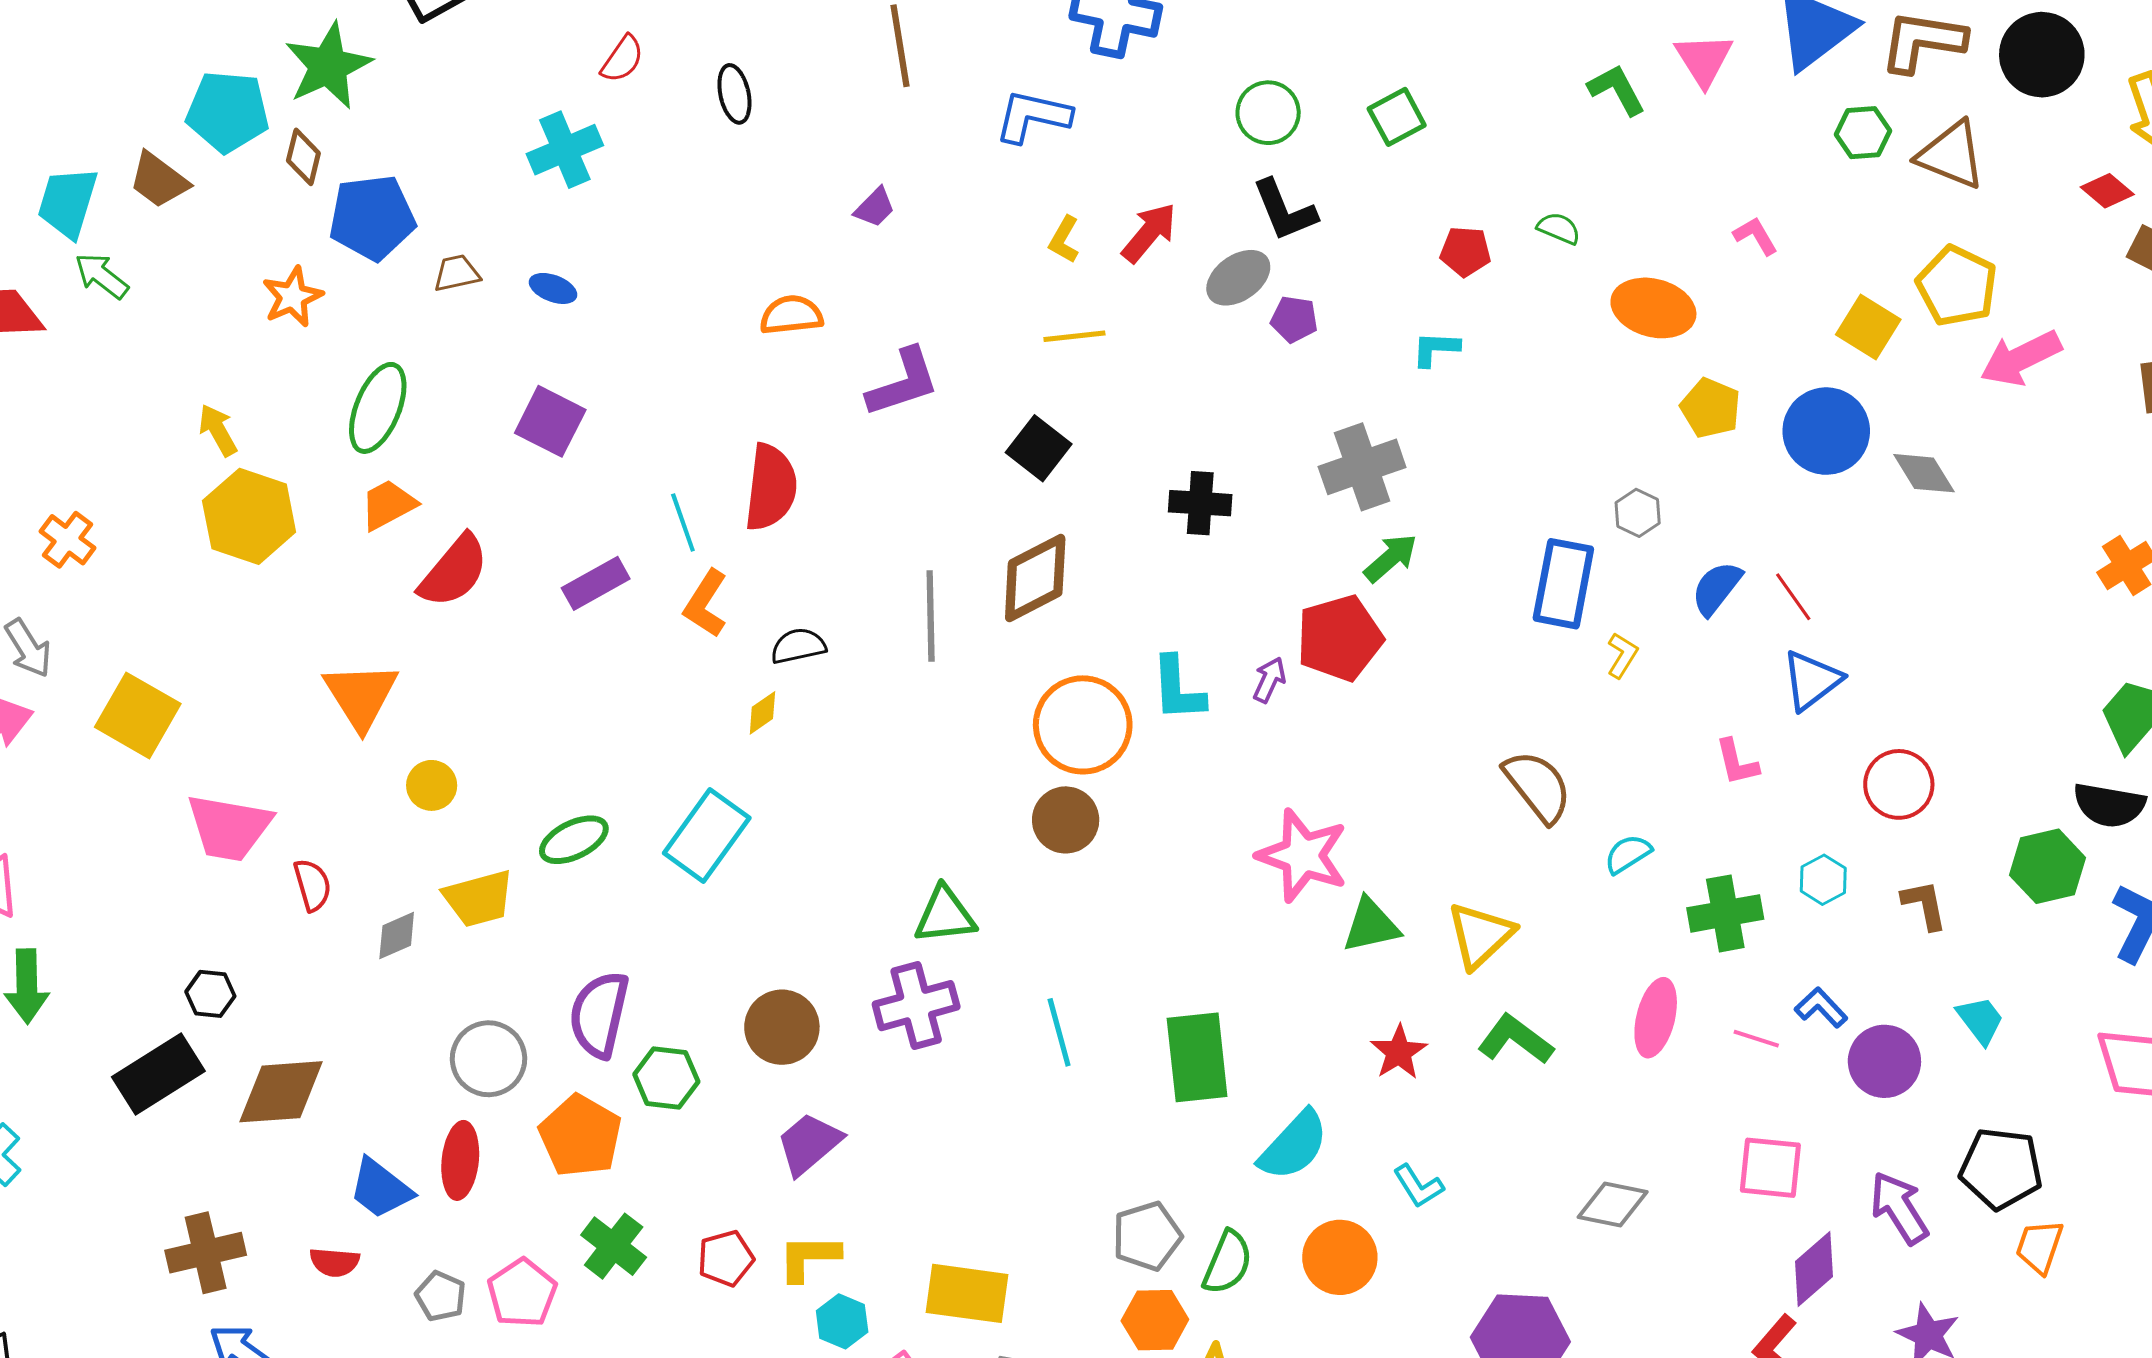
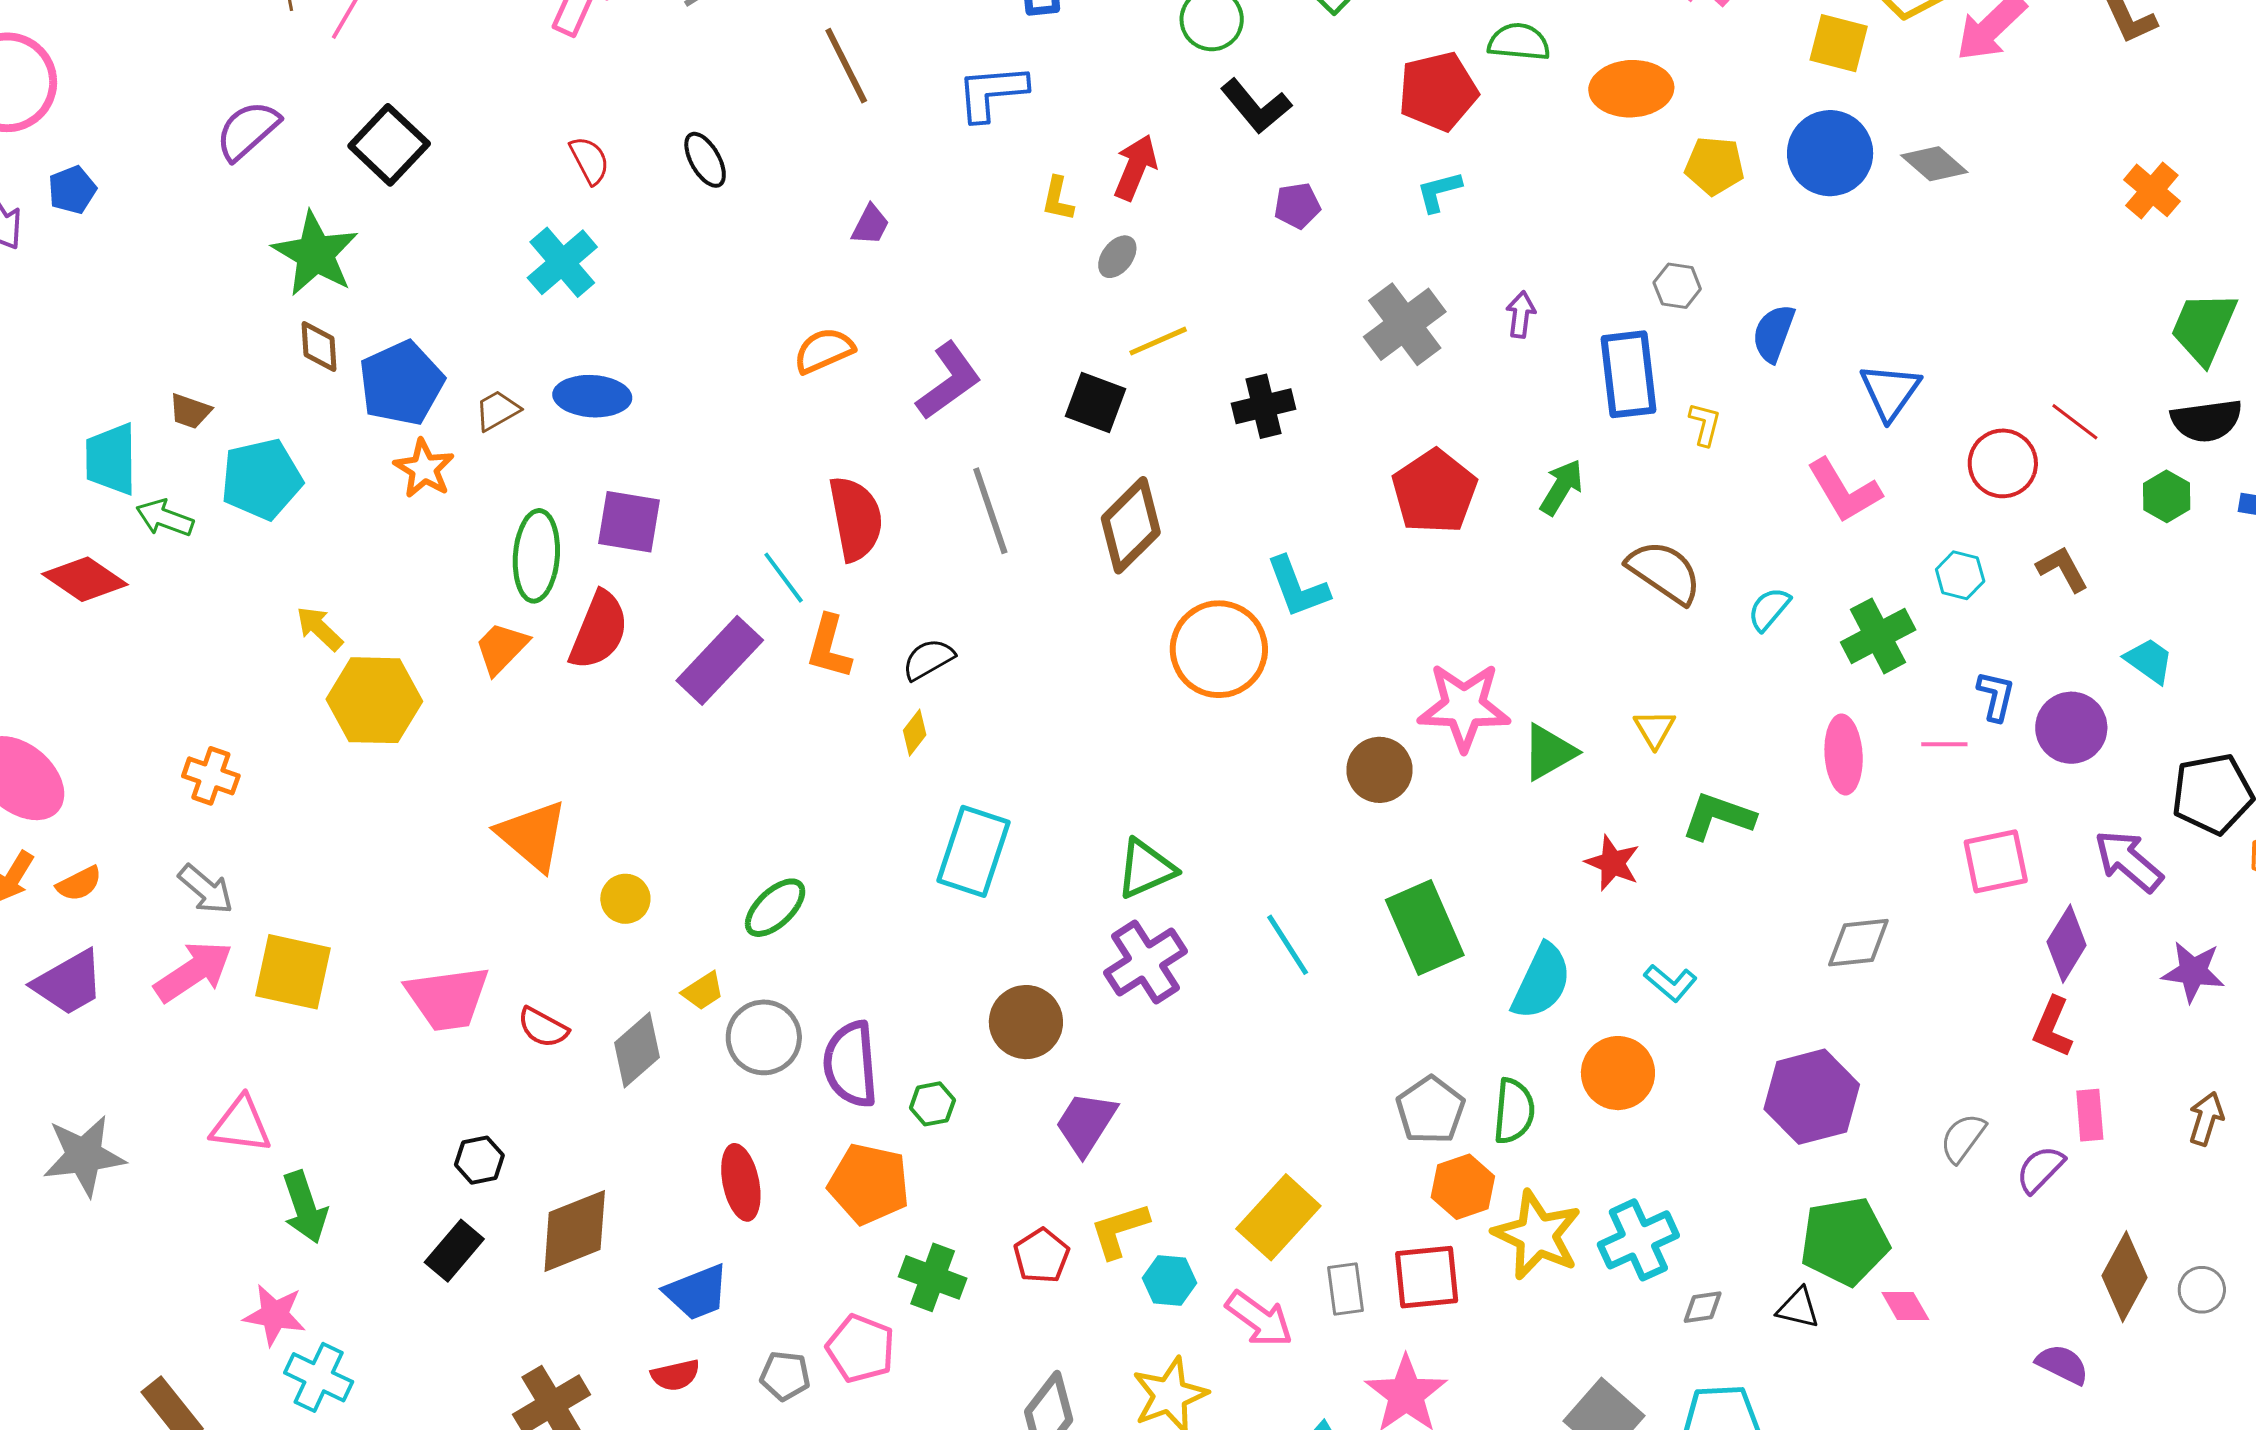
red semicircle: (622, 59) -> (589, 160), turned -45
cyan pentagon: (228, 112) -> (262, 479), moved
brown trapezoid: (159, 180) -> (190, 411), size x0.7
green semicircle: (1559, 228) -> (1519, 42), size x1.4
red pentagon: (1465, 251) -> (1438, 91), size x1.6
gray ellipse: (1238, 278) -> (1117, 257), moved, size x0.7
blue ellipse: (553, 288) -> (592, 396), size x1.6
orange star: (292, 297) -> (424, 469), moved
yellow line: (1074, 336) -> (1158, 341), moved
green ellipse: (378, 408) -> (536, 556), moved
green arrow: (1391, 558) -> (1561, 487), moved
red semicircle: (454, 571) -> (599, 630), moved
purple rectangle: (596, 583) -> (720, 660), size x1.4
red line: (1793, 597) -> (2075, 422), moved
gray line: (931, 616) -> (990, 511), moved
purple arrow: (1269, 680) -> (1521, 315), moved
yellow square: (138, 715) -> (293, 972), moved
pink L-shape: (1737, 762) -> (1844, 491), size x1.5
brown circle: (1066, 820) -> (1380, 770), moved
cyan rectangle: (707, 835) -> (973, 851), moved
green hexagon: (2048, 866) -> (2167, 496), size x0.7
red semicircle: (312, 885) -> (543, 1028), turned 152
yellow trapezoid: (479, 898) -> (703, 991), size x0.6
gray diamond: (397, 935) -> (637, 1050), size x1.4
yellow triangle: (1480, 935) -> (1655, 729), size x0.6
blue L-shape: (1821, 1008) -> (1996, 696), turned 74
gray circle: (489, 1059) -> (764, 1037), moved
black rectangle: (158, 1074) -> (454, 1251), size x0.7
green hexagon: (666, 1078) -> (932, 1104), size x0.7
red ellipse: (460, 1160) -> (741, 1182), moved
blue trapezoid: (381, 1188) -> (697, 1292), turned -42
yellow rectangle: (967, 1293) -> (1278, 1217), turned -38

